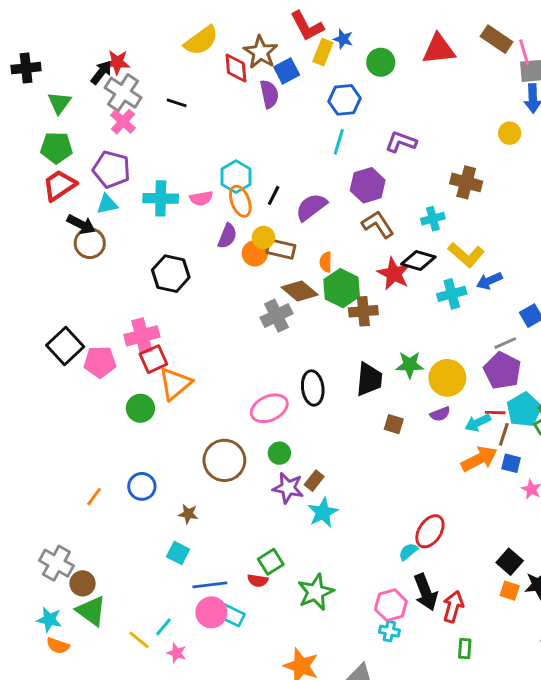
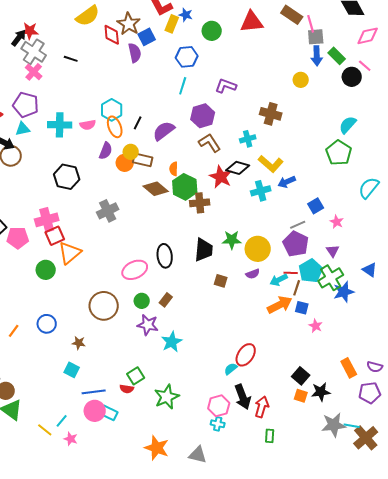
gray cross: (277, 316) -> (108, 211), moved
brown rectangle: (314, 481) -> (166, 300), moved

